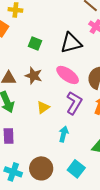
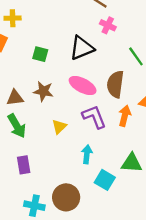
purple L-shape: (74, 103) -> (94, 117), turned -45
cyan square: (76, 169) -> (105, 180), moved

